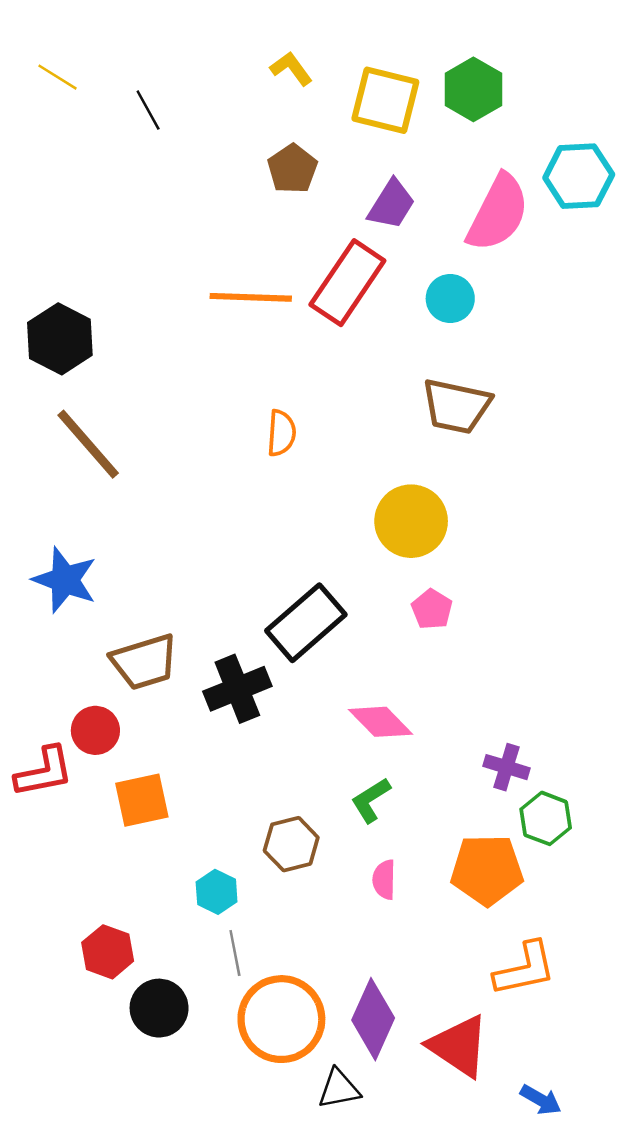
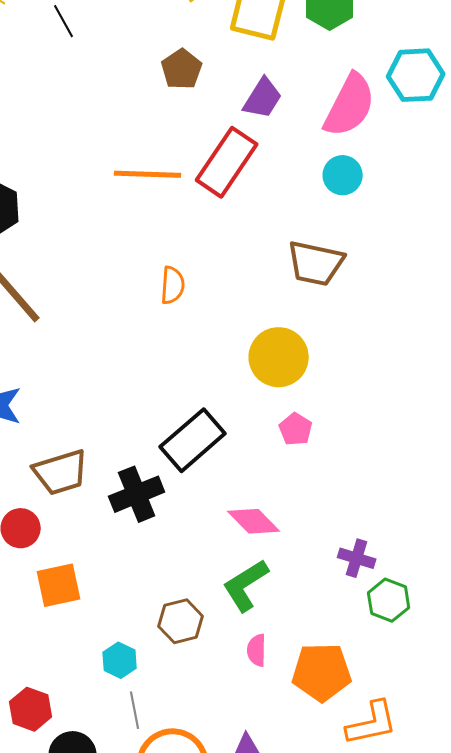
cyan circle: (450, 299) -> (343, 175), moved
green L-shape: (371, 800) -> (246, 585), size x1.4
orange pentagon: (487, 870) -> (322, 672), moved

